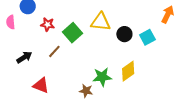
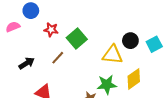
pink semicircle: (11, 22) -> (13, 27), turned 72
yellow triangle: (101, 22) -> (113, 55), moved

